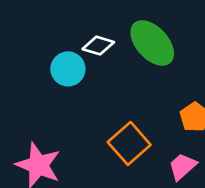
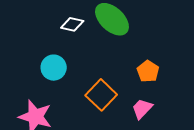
cyan circle: (68, 69) -> (54, 68), moved

